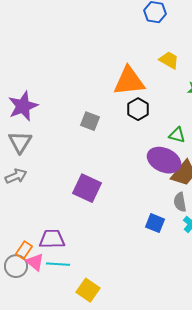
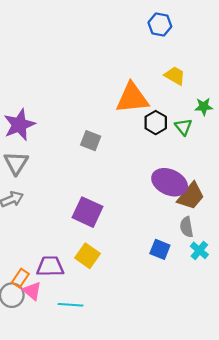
black hexagon: (138, 109) -> (156, 123), moved
green triangle: (177, 135) -> (183, 127), moved, turned 36
cyan line: (58, 264) -> (70, 305), moved
yellow square: (88, 290) -> (87, 256), moved

